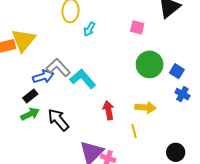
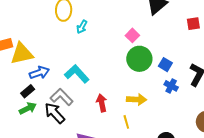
pink square: (137, 27) -> (132, 35), moved, turned 32
yellow triangle: (23, 40) -> (22, 54), moved, turned 40
gray L-shape: (58, 68) -> (62, 97), moved

